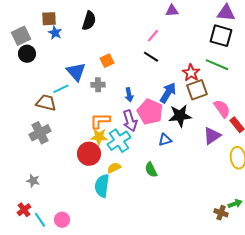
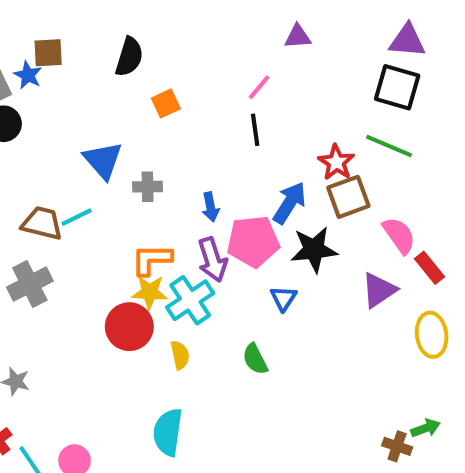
blue star: (55, 33) -> (28, 75), moved
black line: (151, 57) -> (255, 130), turned 49
orange square: (107, 61) -> (166, 103), moved
cyan line: (61, 89) -> (77, 217), moved
pink pentagon: (150, 112) -> (253, 241), turned -30
blue triangle: (165, 140) -> (283, 298), turned -40
yellow semicircle: (114, 168) -> (180, 355), turned 104
cyan semicircle: (102, 186) -> (168, 432), moved

